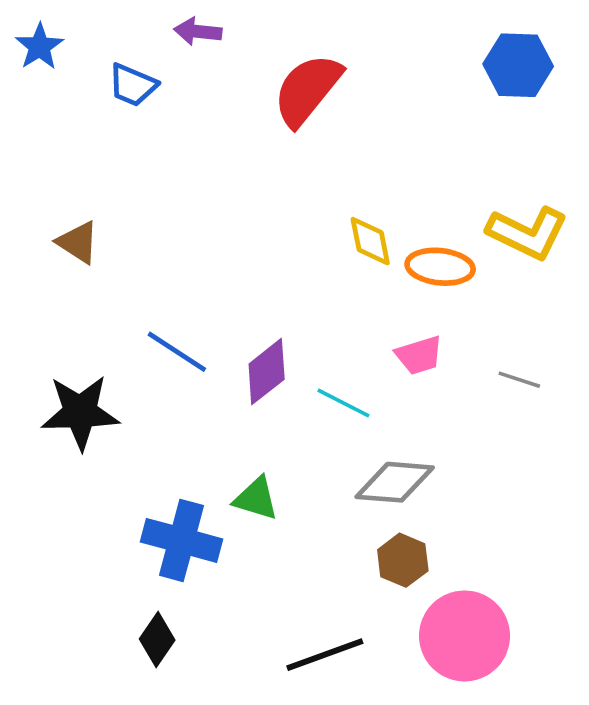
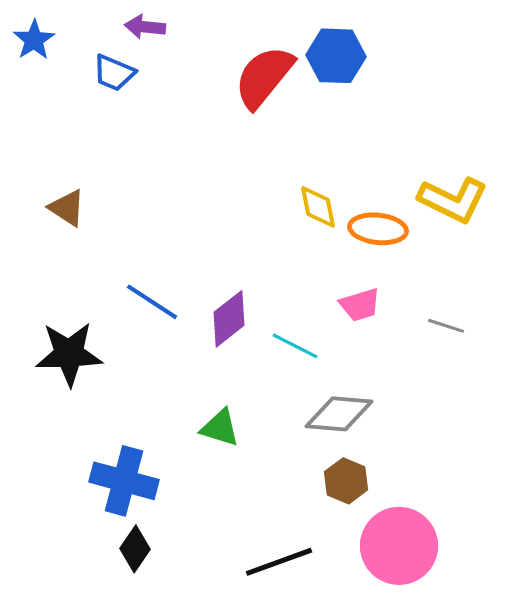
purple arrow: (198, 31) -> (145, 27), moved
blue hexagon: (518, 65) -> (336, 56), moved
blue cross: (182, 540) -> (124, 481), moved

